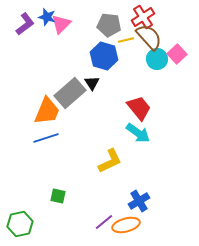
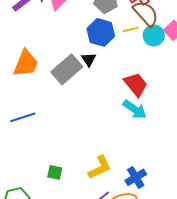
yellow line: (126, 40) -> (131, 29), moved
orange trapezoid: (47, 111) -> (26, 63), moved
blue line: (46, 138) -> (23, 117), moved
yellow L-shape: (110, 161) -> (100, 167), moved

